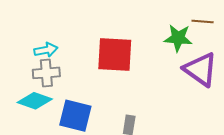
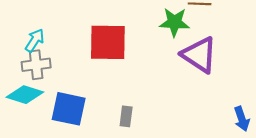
cyan arrow: (46, 50) -> (35, 40), turned -45

